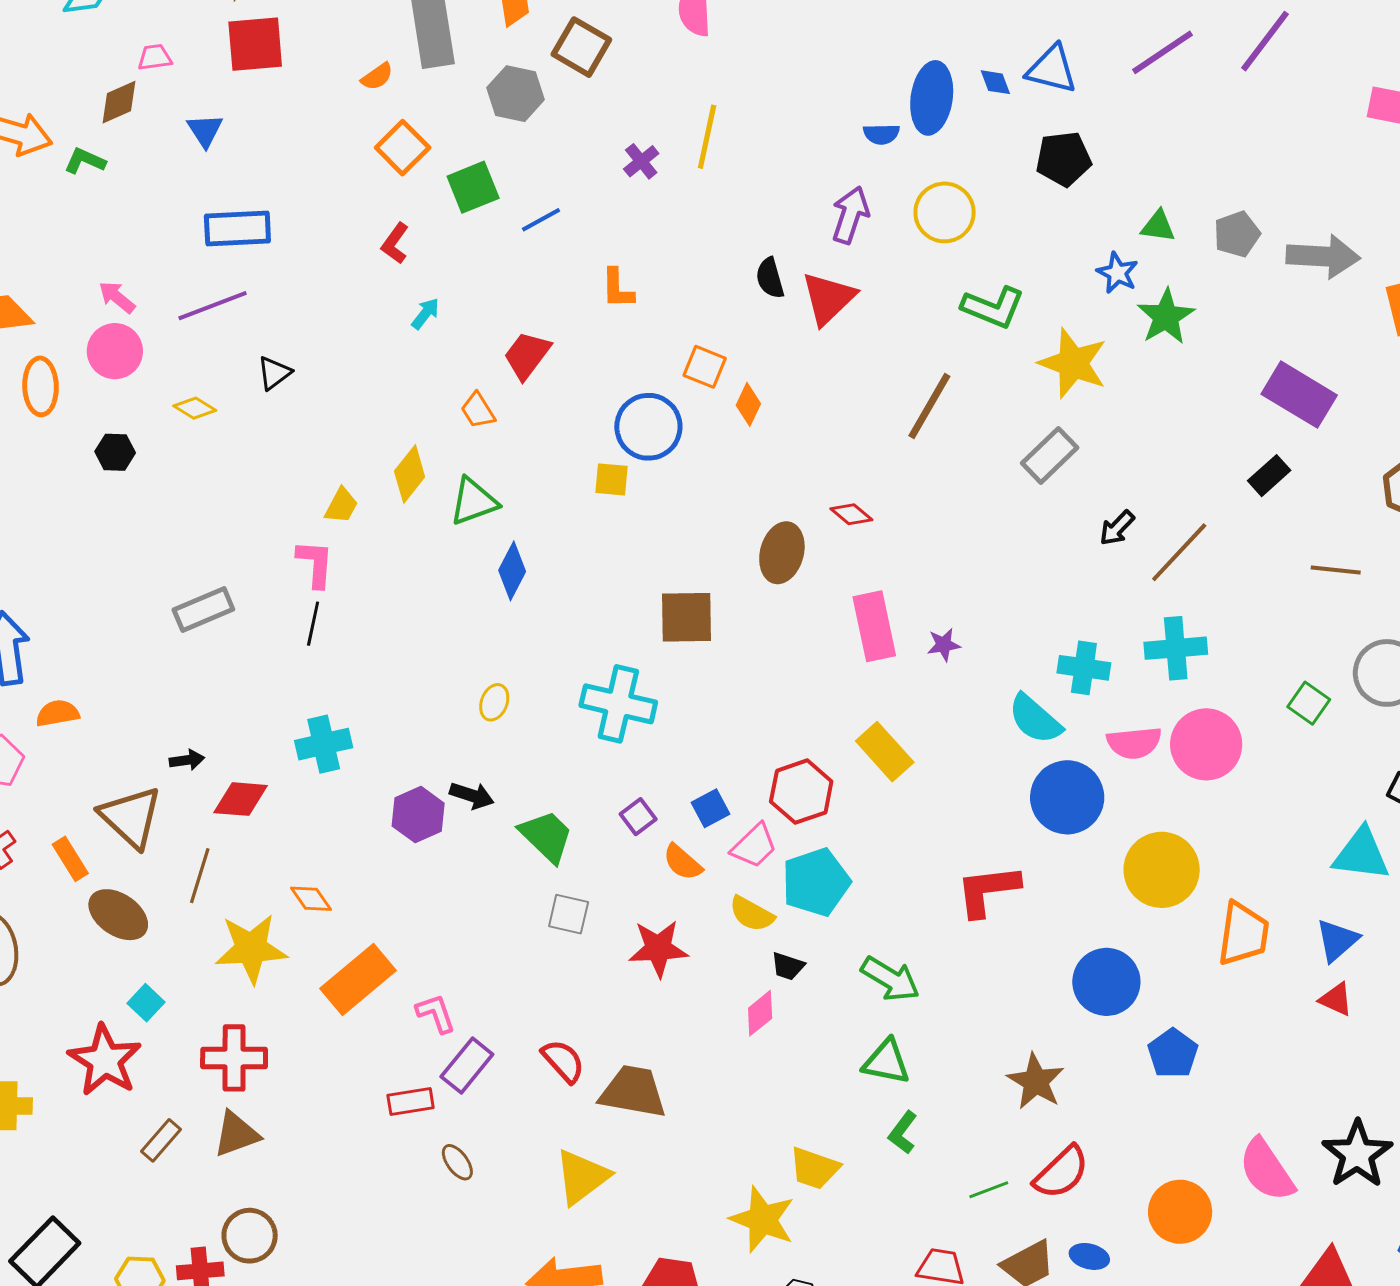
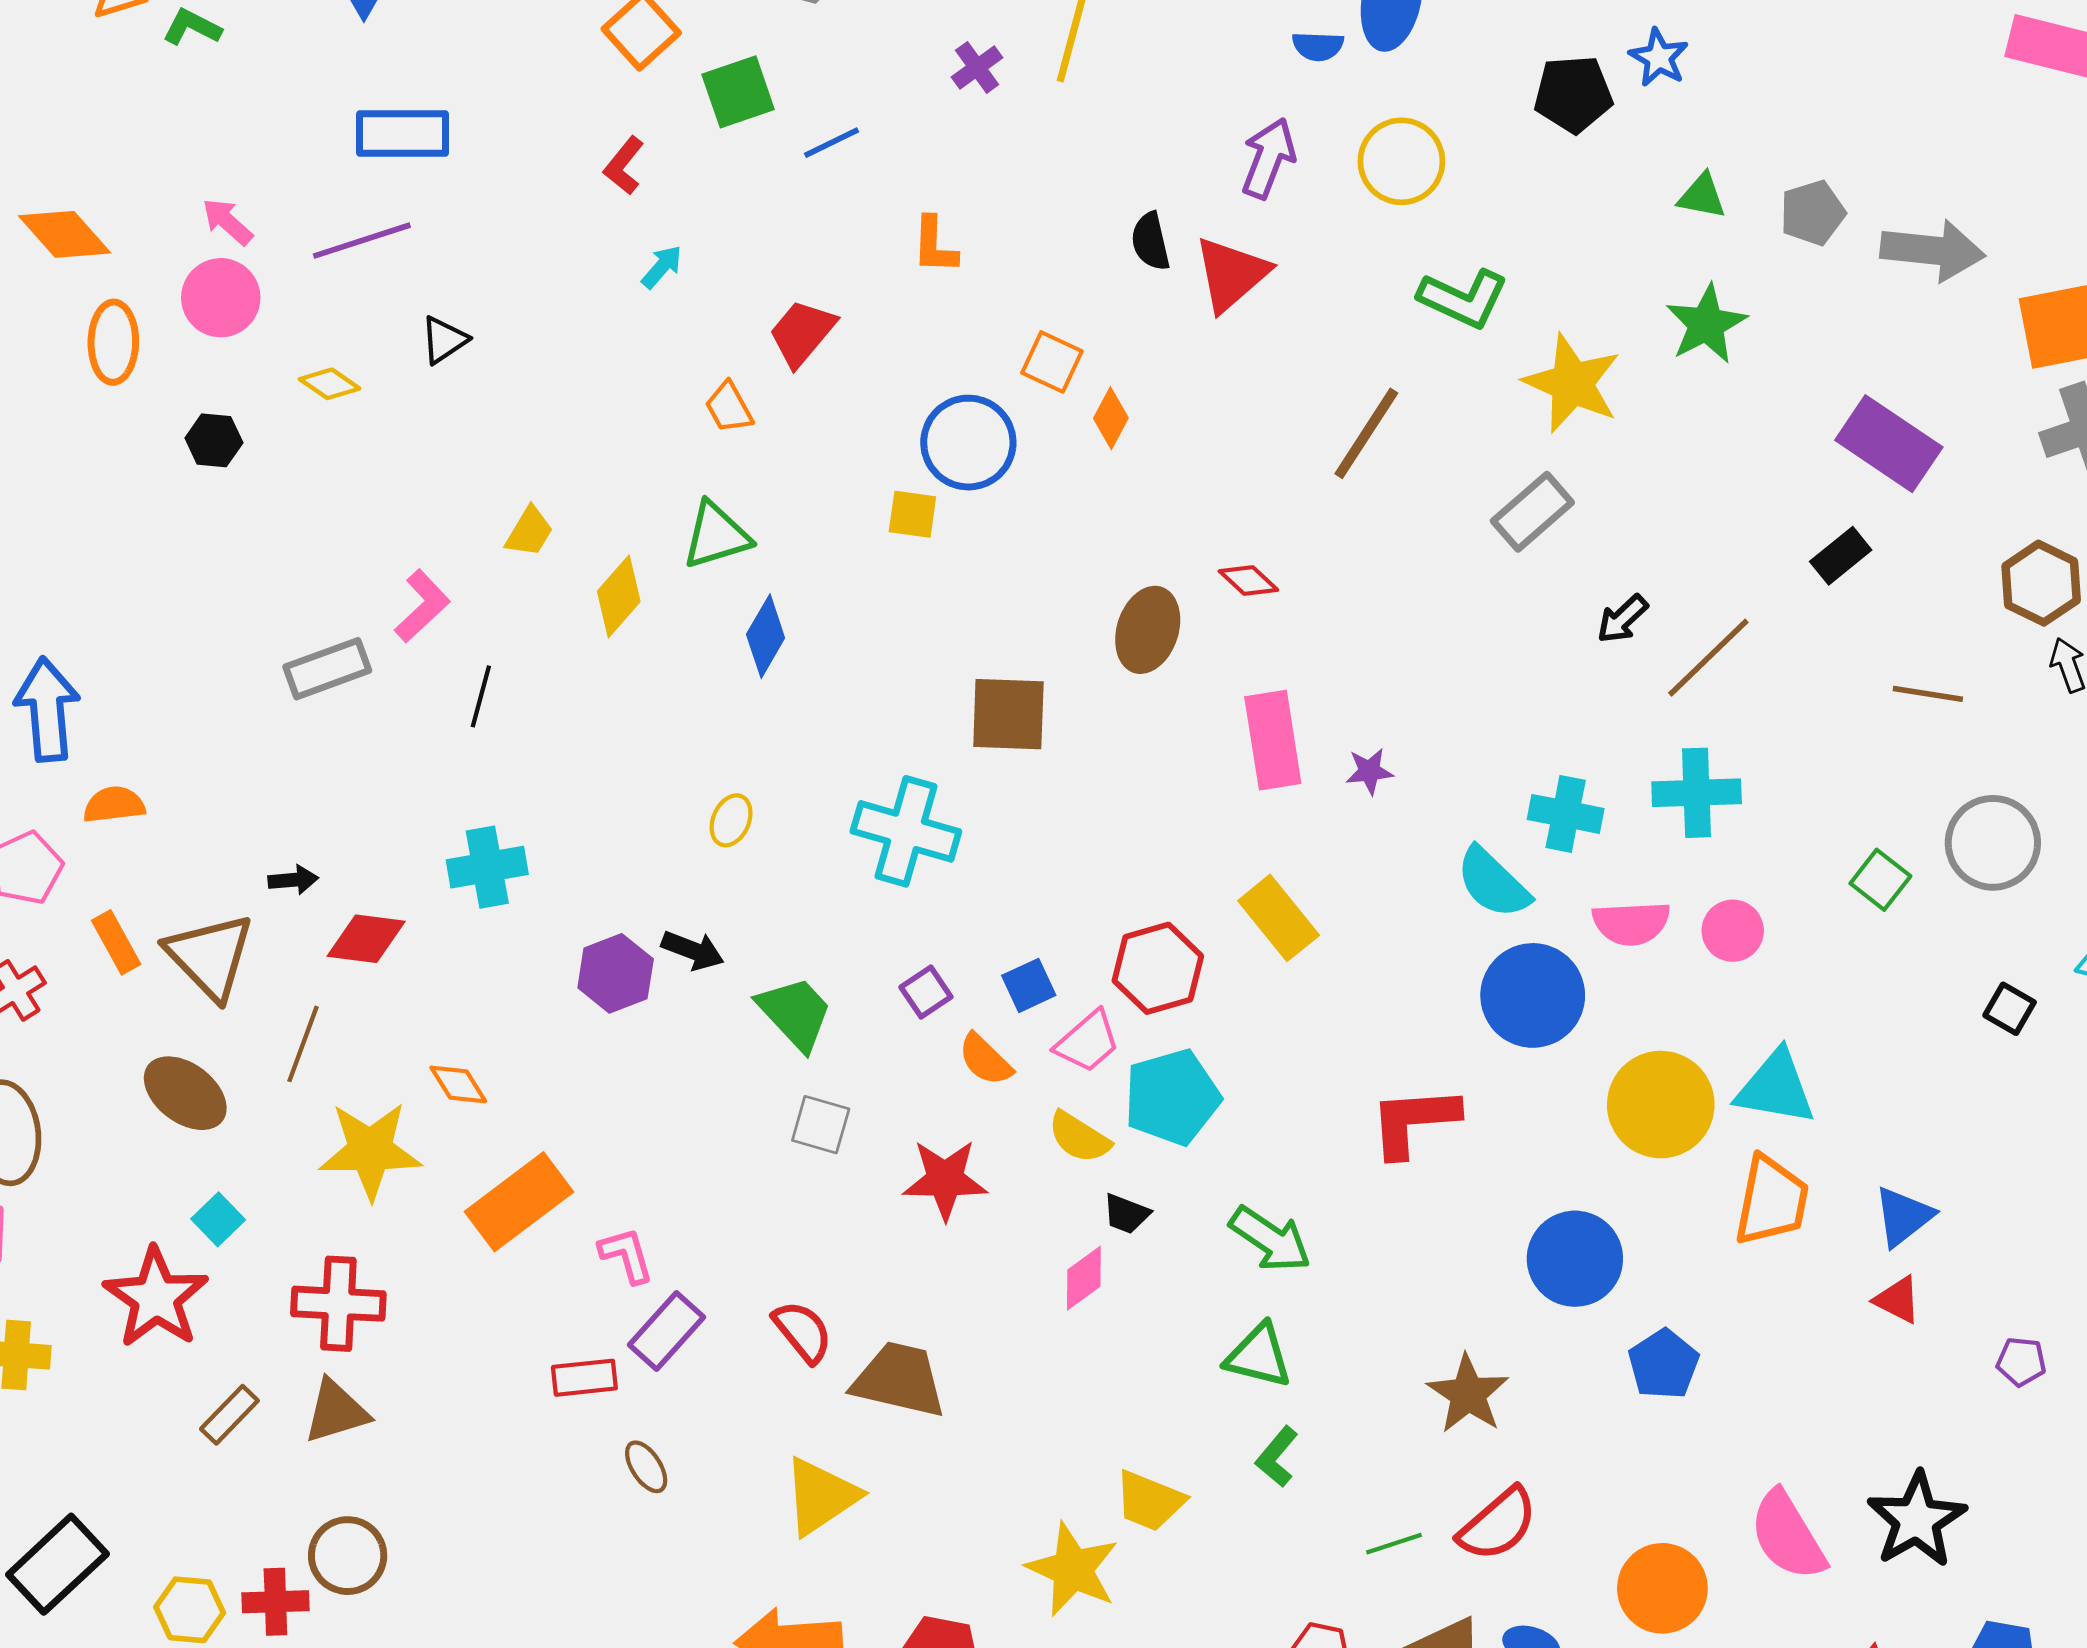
blue star: (1117, 273) -> (1659, 58), moved
yellow diamond: (410, 474) -> (619, 596), moved
pink L-shape: (315, 564) -> (422, 606), moved, turned 40
pink circle: (1206, 744) -> (1733, 931), size x0.6
cyan triangle: (1361, 854) -> (1776, 1088), moved
orange rectangle: (70, 859) -> (116, 942), moved

